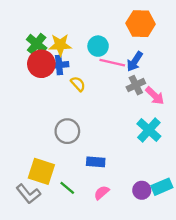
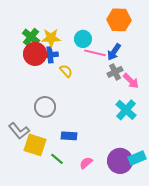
gray circle: (67, 131) -> (45, 107), moved
blue rectangle: (96, 162) -> (69, 136), moved
purple circle: (142, 190) -> (120, 161), size x1.6
gray L-shape: (28, 194) -> (19, 131), moved

